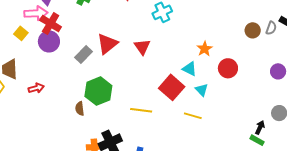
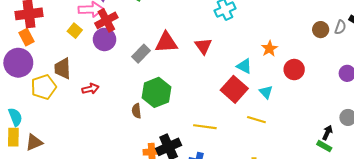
red cross: (51, 24) -> (106, 20), turned 30
red triangle: (107, 44) -> (166, 42), turned 35
cyan triangle: (190, 69) -> (244, 66), moved
yellow line: (141, 110) -> (205, 127), moved

